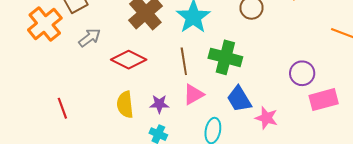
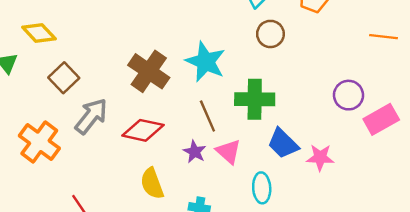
orange cross: (45, 24) -> (39, 142), moved
gray arrow: (90, 38) -> (91, 116), size x1.4
pink triangle: (193, 94) -> (228, 152), turned -35
purple star: (159, 104) -> (195, 152), moved, turned -30

